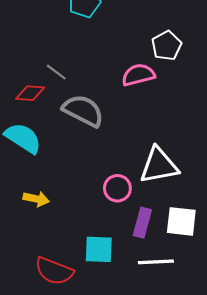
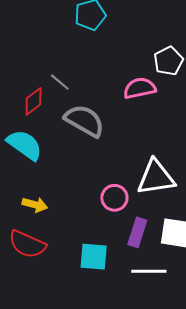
red diamond: (30, 93) -> (34, 101), turned -44
red semicircle: (54, 271) -> (27, 244), moved

